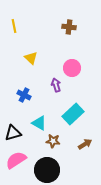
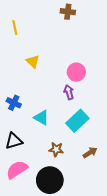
brown cross: (69, 27) -> (68, 12), moved
purple arrow: (56, 85) -> (69, 92), moved
blue cross: (24, 95) -> (14, 103), moved
cyan triangle: (39, 123) -> (41, 118), moved

